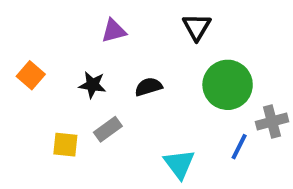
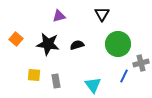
black star: (92, 85) -> (48, 44), size x1.6
gray rectangle: (108, 129) -> (56, 81), moved, turned -64

